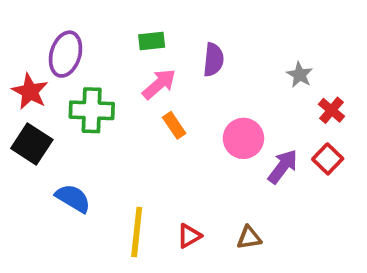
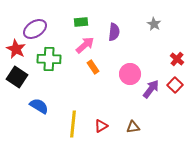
purple ellipse: (65, 54) -> (35, 29), turned 40
gray star: (300, 75) -> (154, 24), moved

